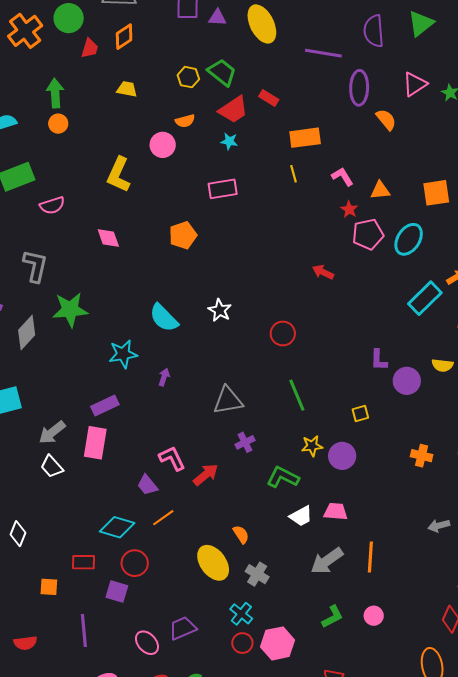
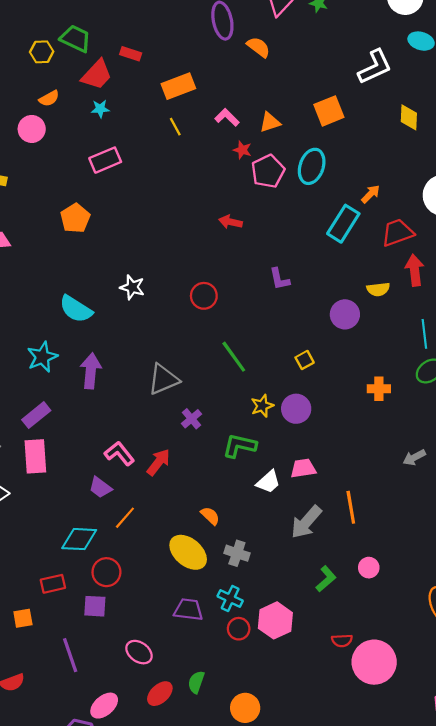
purple L-shape: (379, 360) -> (279, 279), moved
purple arrow: (164, 377) -> (91, 371), size x1.8
purple trapezoid: (183, 628) -> (188, 610), moved, turned 44

